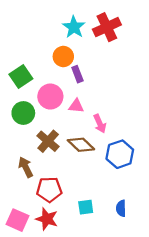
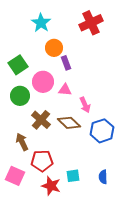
cyan star: (74, 27) -> (41, 23), moved
red star: (47, 219) -> (51, 186), moved
pink square: (17, 220) -> (15, 176), moved

